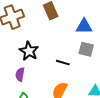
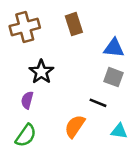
black line: (63, 63) -> (98, 103), moved

